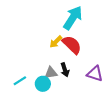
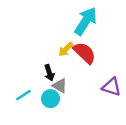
black arrow: (65, 70) -> (49, 73), moved
gray triangle: (51, 73) -> (60, 86), turned 40

